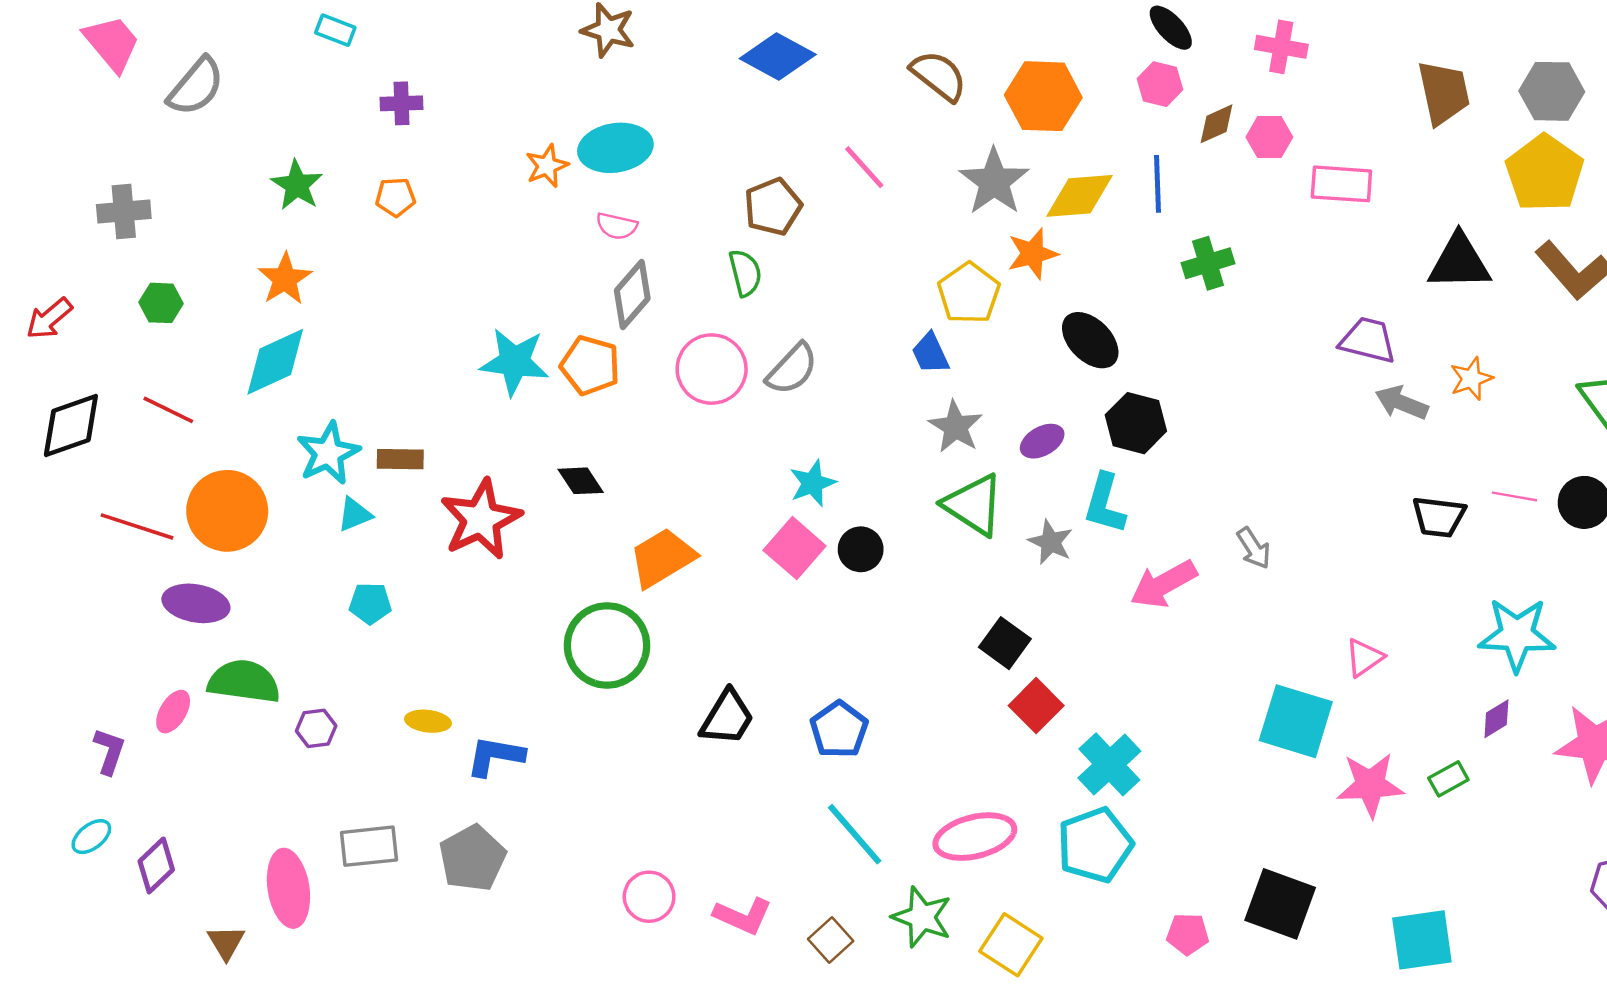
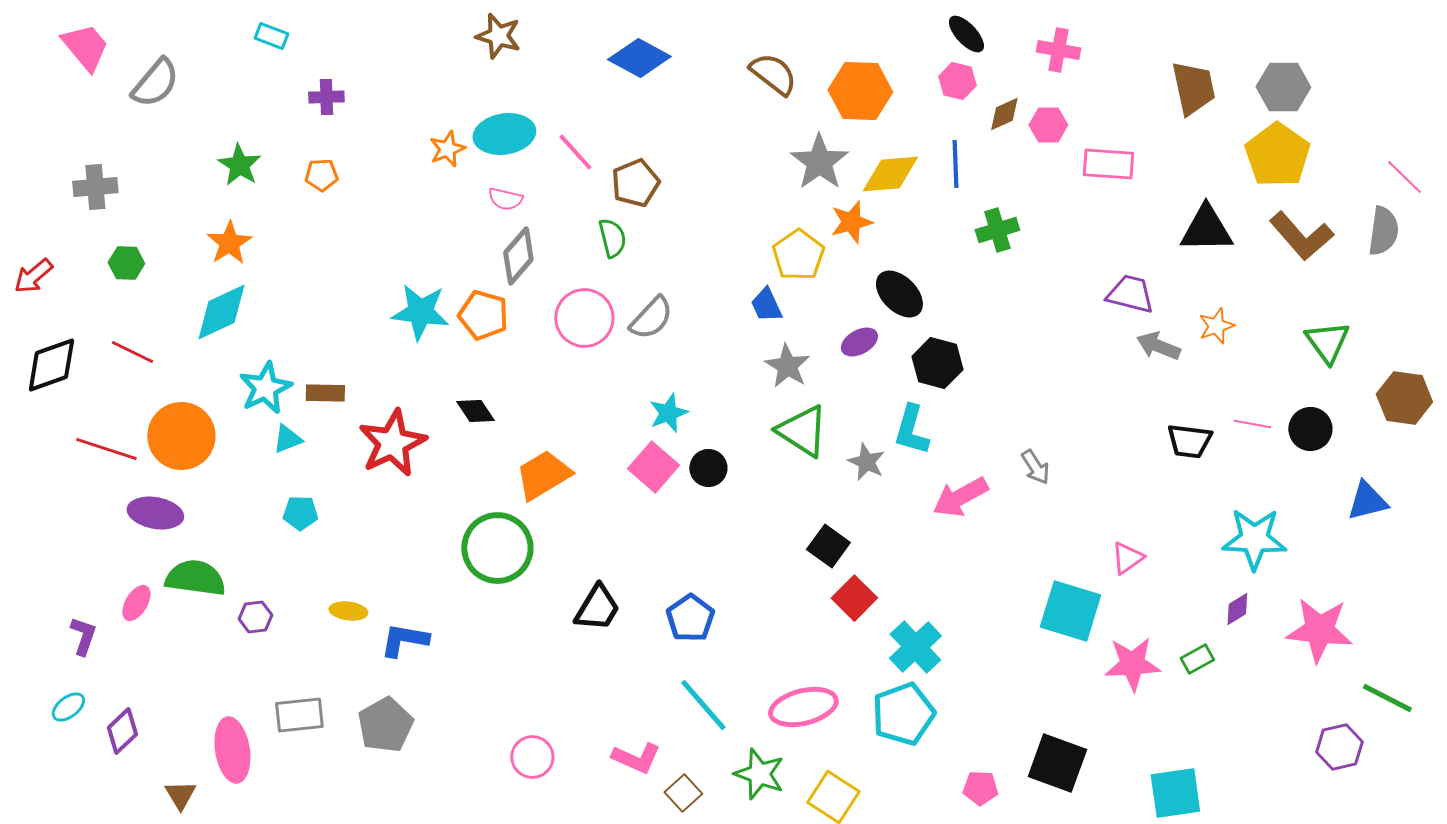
pink line: (864, 167) -> (575, 152), moved
purple ellipse: (1042, 441) -> (859, 342), moved
pink L-shape: (743, 916) -> (636, 758), moved

